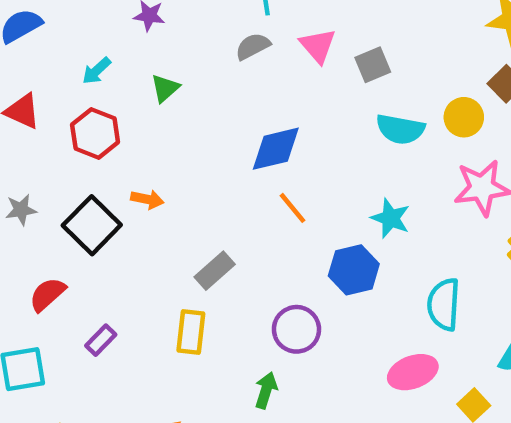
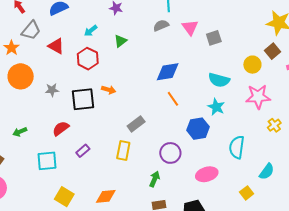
cyan semicircle: (400, 129) -> (219, 80), moved
black square: (92, 225) -> (83, 99), turned 35
pink ellipse: (413, 372) -> (207, 174), moved

